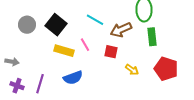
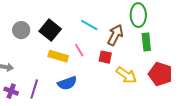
brown arrow: (121, 30) -> (115, 35), turned 140
yellow arrow: (132, 70) -> (126, 75), size x1.5

